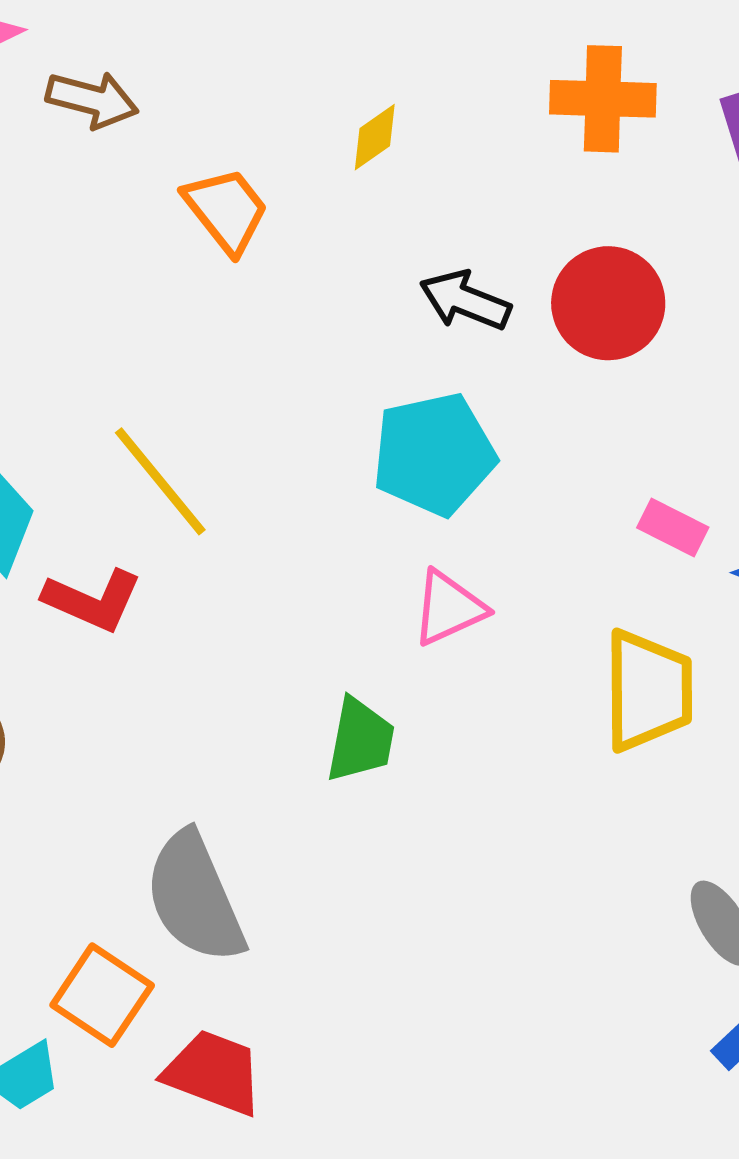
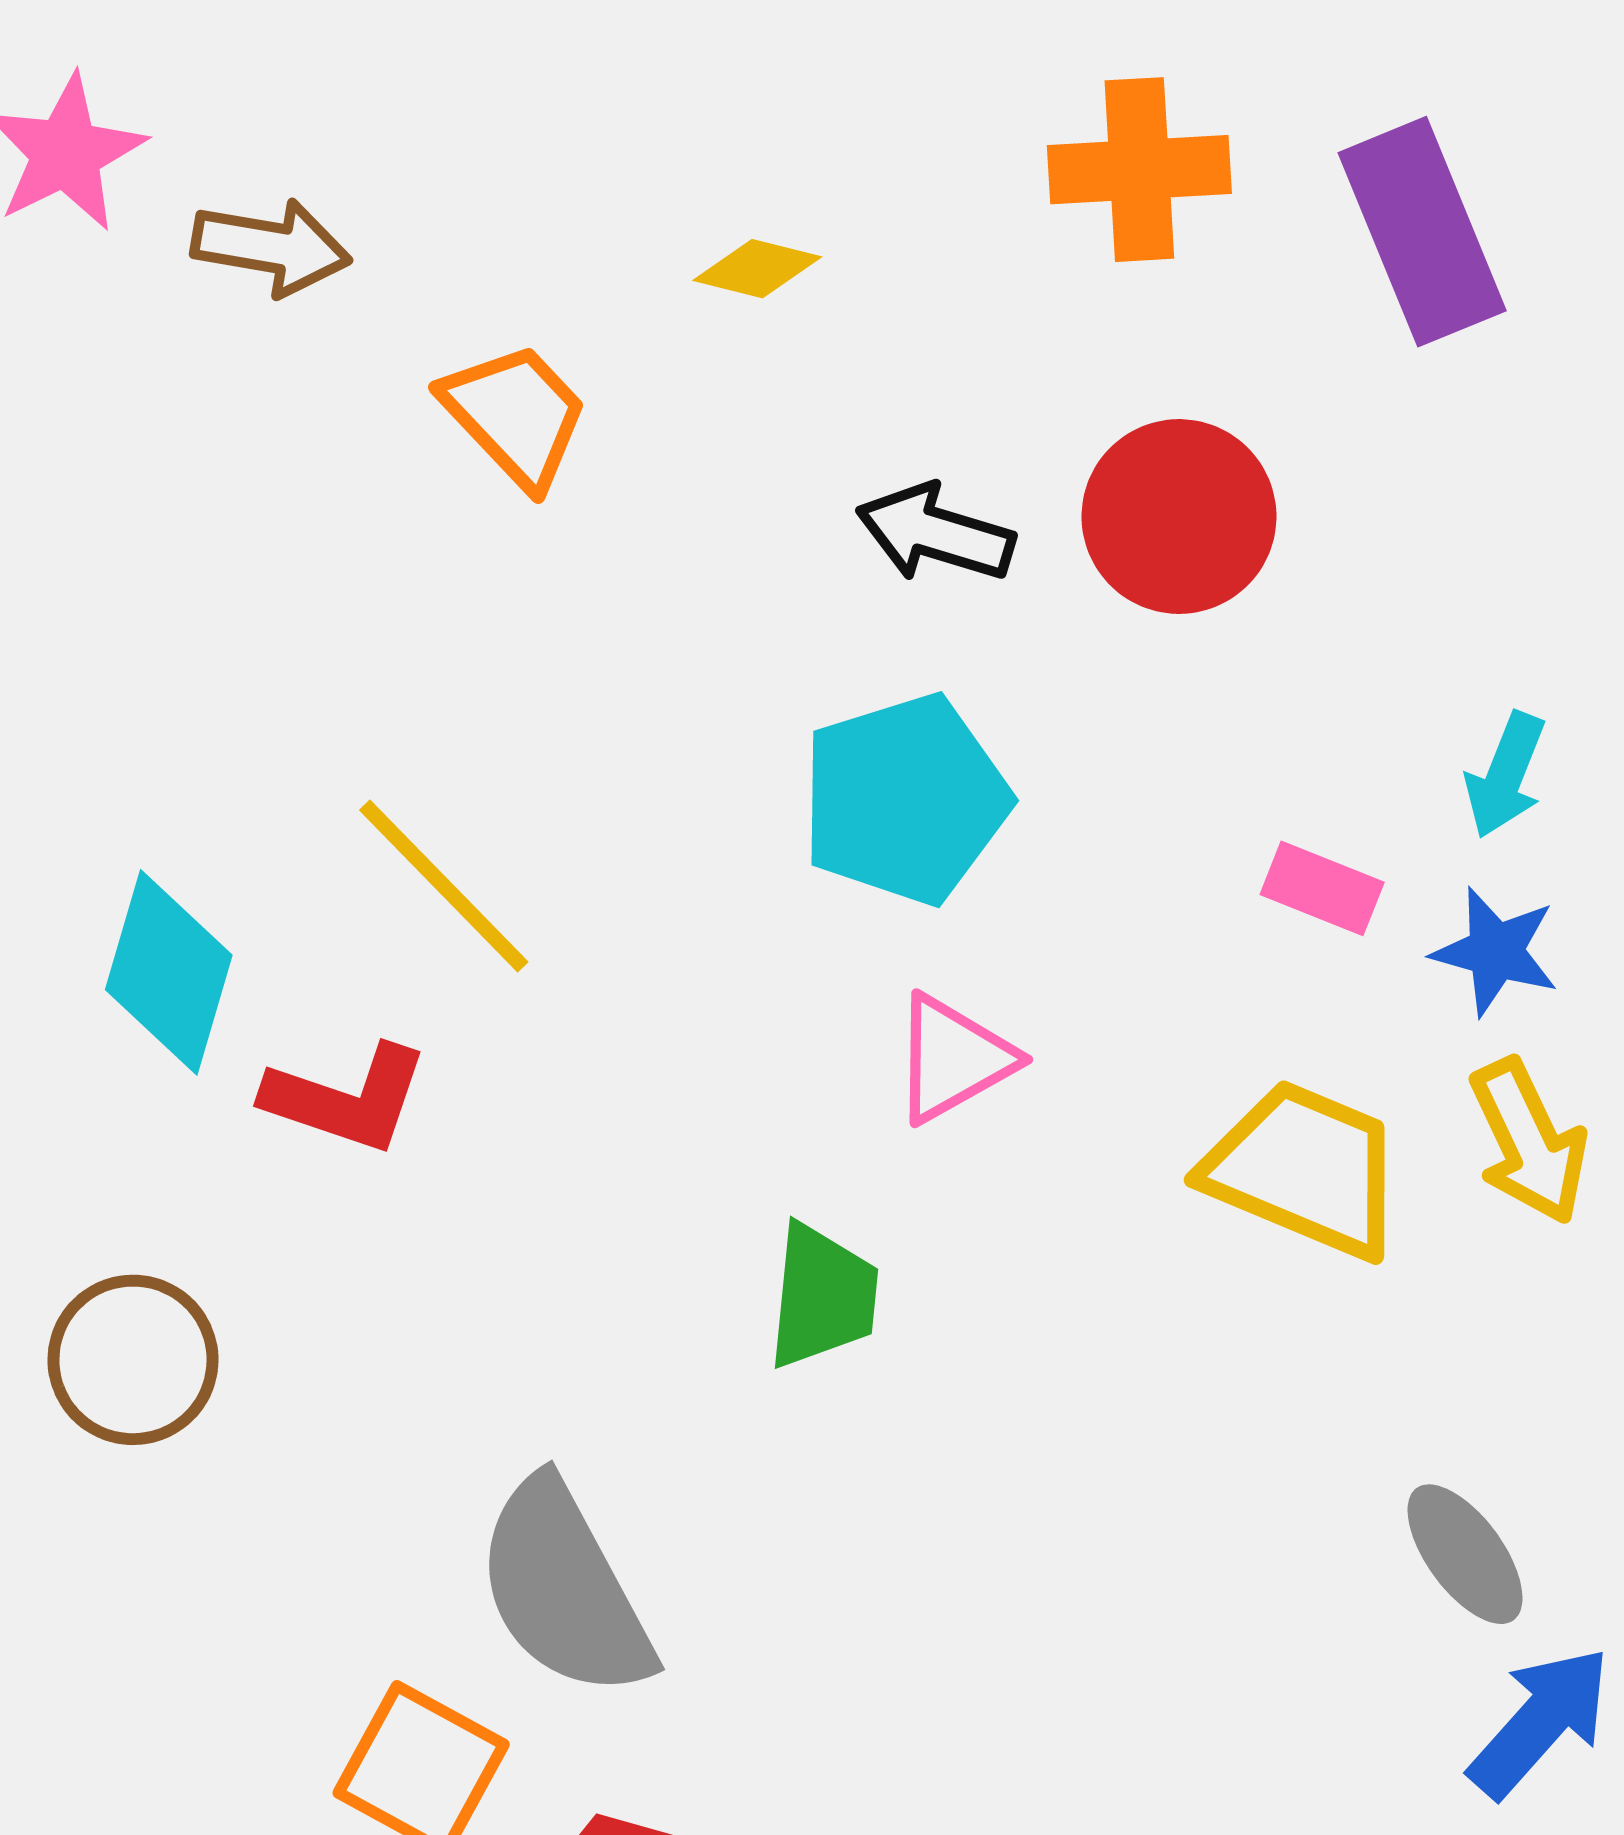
yellow diamond: (375, 137) -> (757, 269), turned 54
yellow trapezoid: (648, 691) -> (1304, 1169), turned -62

